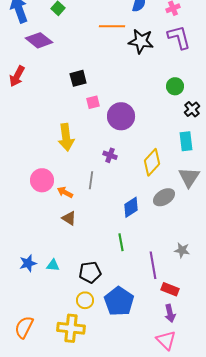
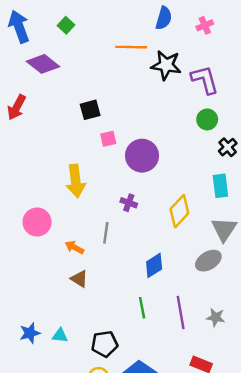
purple L-shape: (179, 37) -> (205, 80), moved
pink circle: (42, 180) -> (37, 222), moved
gray ellipse: (164, 197) -> (208, 261), moved
purple line: (153, 265) -> (181, 313), moved

